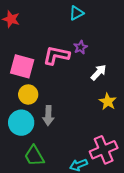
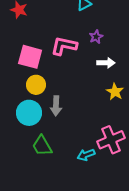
purple star: (80, 47) -> (96, 37), moved
white arrow: (99, 72) -> (106, 63), turned 48

